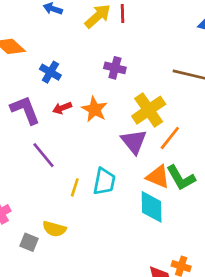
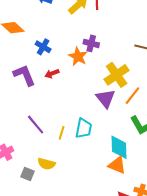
orange star: (95, 109) -> (78, 56), moved
purple line: (43, 155) -> (36, 125), moved
orange triangle: (158, 177) -> (117, 165), moved

